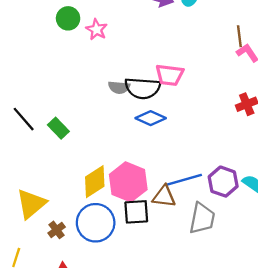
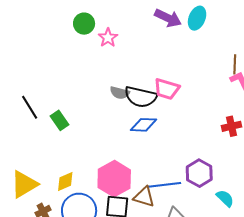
blue diamond: (151, 118) -> (143, 125), turned -32
yellow diamond: (95, 182) -> (65, 181), moved, size x0.7
purple hexagon: (223, 182) -> (199, 173), moved

